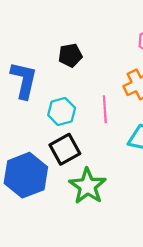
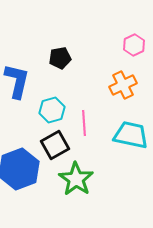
pink line: (105, 109) -> (84, 123), moved

